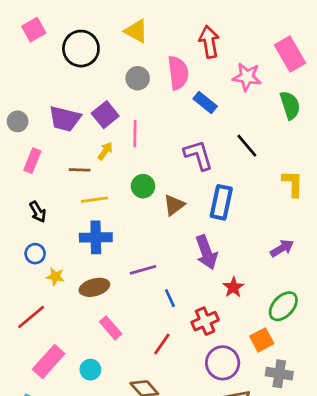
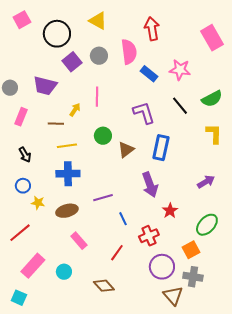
pink star: (247, 77) -> (180, 70), moved
green semicircle: (290, 105) -> (212, 99), moved, turned 80
purple square: (105, 115) -> (72, 62), moved
gray cross: (279, 374) -> (193, 277), moved

